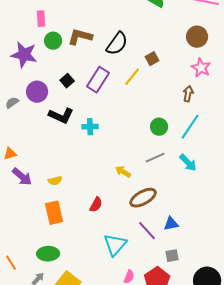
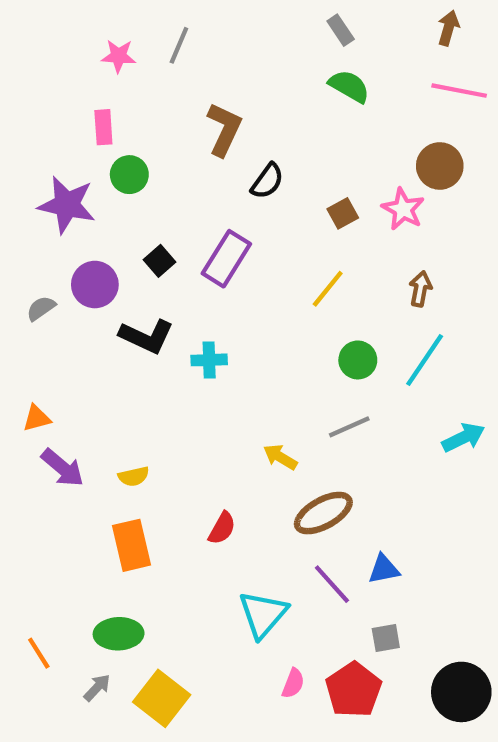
brown L-shape: (80, 37) -> (224, 129), moved, turned 100
black semicircle: (117, 44) -> (267, 181), size x0.7
pink star: (201, 68) -> (403, 209), moved
yellow line: (132, 77) -> (328, 289), moved
cyan arrow: (188, 163) -> (463, 438), moved, turned -72

